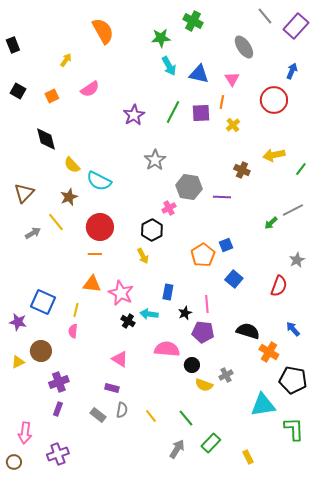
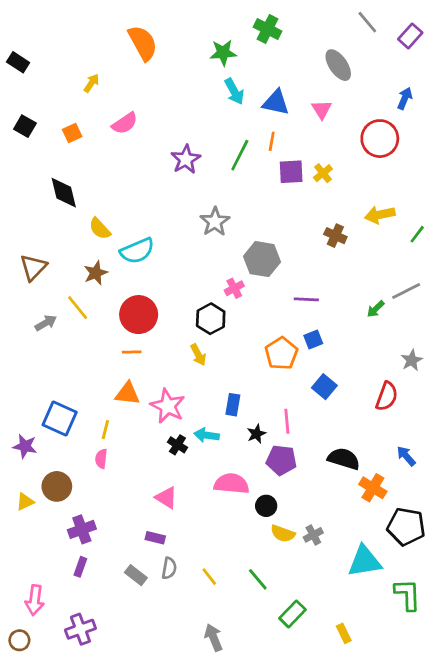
purple rectangle: (296, 26) -> (410, 36), size x0.7
black rectangle: (13, 45) -> (18, 62), turned -35
orange line: (222, 102) -> (272, 141), moved
purple square: (201, 113) -> (291, 172), moved
cyan semicircle: (99, 181) -> (137, 251), turned -50
purple line: (222, 197) -> (306, 299), moved
gray cross: (226, 375) -> (313, 535), moved
gray arrow: (177, 449) -> (213, 638), moved, turned -54

